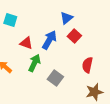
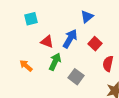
cyan square: (10, 20) -> (31, 19), turned -32
red square: (74, 36) -> (95, 44), moved

